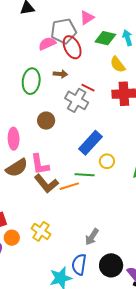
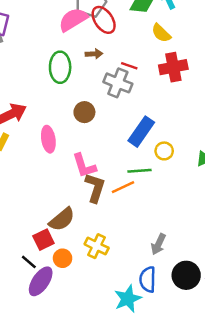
pink semicircle: (47, 44) -> (73, 20), size x1.4
brown semicircle: (17, 168) -> (62, 219), moved
brown L-shape: (46, 184) -> (95, 188), turned -115

